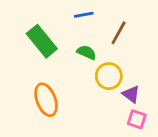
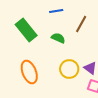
yellow circle: (109, 76) -> (69, 69), moved

